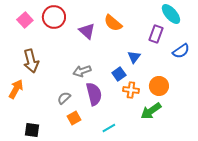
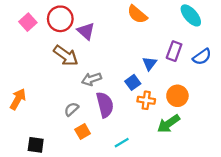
orange semicircle: (113, 23) -> (137, 14), moved
purple triangle: (87, 31) -> (86, 31), moved
purple rectangle: (156, 34) -> (174, 51), moved
brown arrow: (31, 61) -> (66, 56), moved, turned -40

